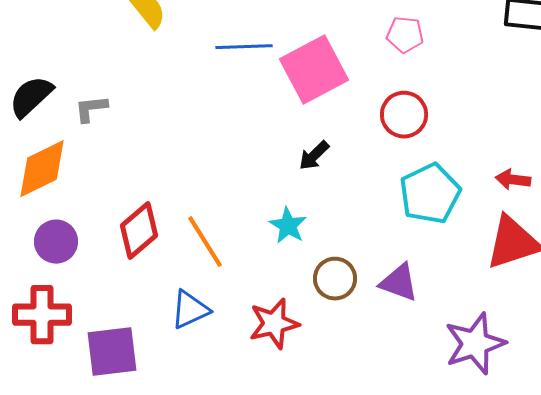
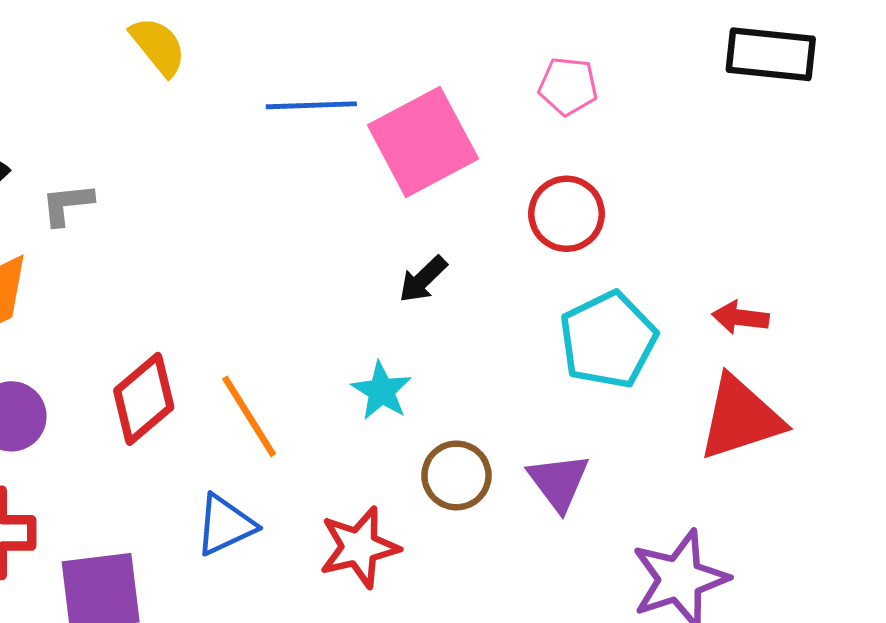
purple triangle: (399, 283) -> (559, 482), turned 33

